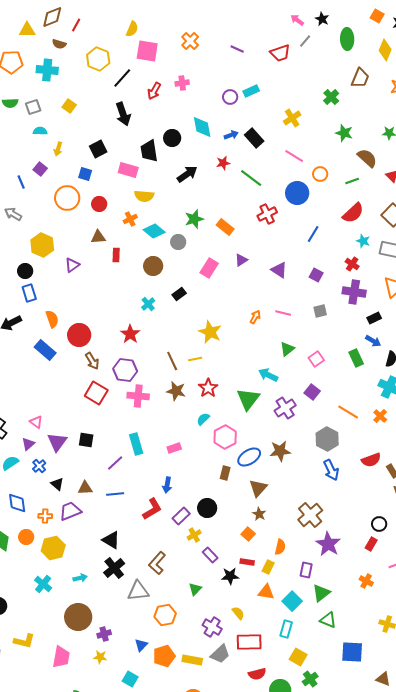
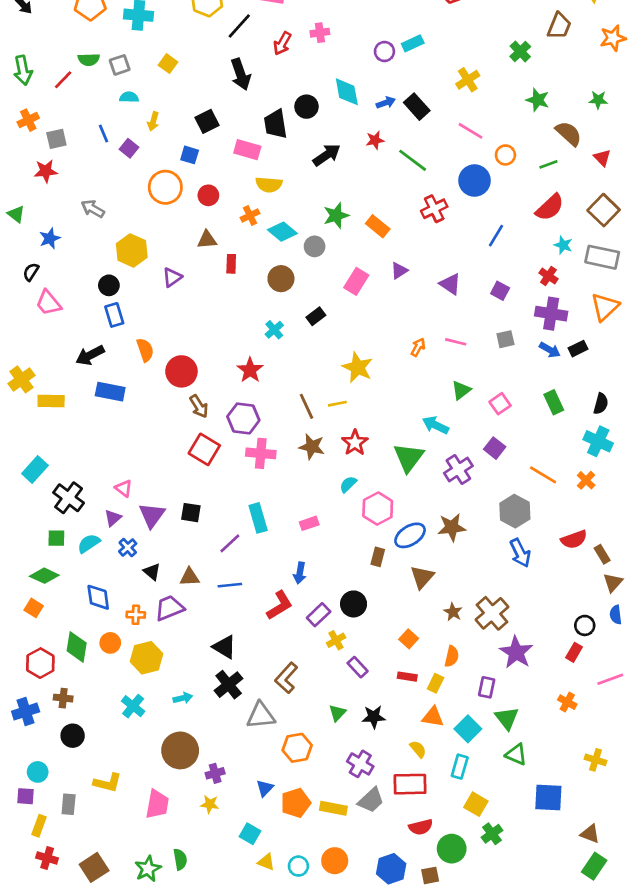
blue line: (21, 182) -> (104, 133), moved
blue arrow: (373, 341) -> (550, 350), moved
blue rectangle: (45, 350) -> (110, 392), moved, turned -30
brown star: (259, 514) -> (453, 612), moved
black star: (230, 576) -> (374, 717), moved
green triangle: (321, 593) -> (507, 718), turned -30
yellow semicircle: (238, 613) -> (418, 749), moved

